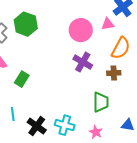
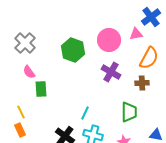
green hexagon: (26, 24) -> (73, 50), moved
green rectangle: (22, 79) -> (41, 89), moved, turned -35
cyan line: (13, 114) -> (85, 113), moved, turned 32

